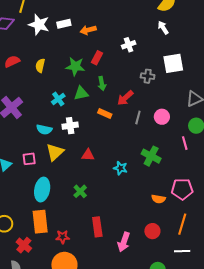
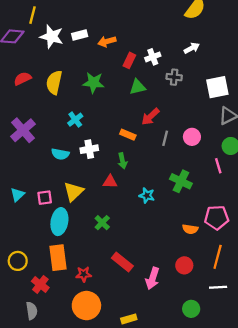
white arrow: (163, 28) -> (192, 48), moved, turned 96
red rectangle: (97, 58) -> (129, 60), moved
white square: (173, 63) -> (217, 87), moved
yellow semicircle: (40, 66) -> (54, 82), size x1.5
gray cross: (148, 76) -> (174, 77), moved
green arrow: (102, 84) -> (122, 161), moved
green triangle: (81, 93) -> (138, 87), moved
yellow triangle: (55, 152) -> (74, 192), moved
pink square: (29, 159) -> (45, 198), moved
red rectangle: (97, 227) -> (122, 262), turned -42

